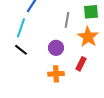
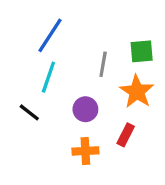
cyan line: (21, 28) -> (48, 77), moved

